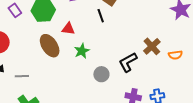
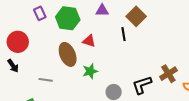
green star: (82, 51) -> (90, 71), moved
gray line: (22, 76) -> (46, 80), moved

